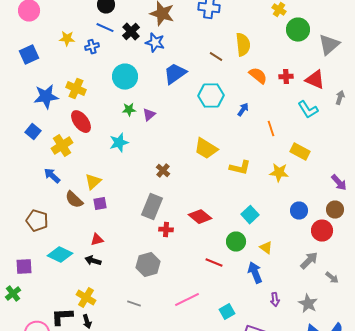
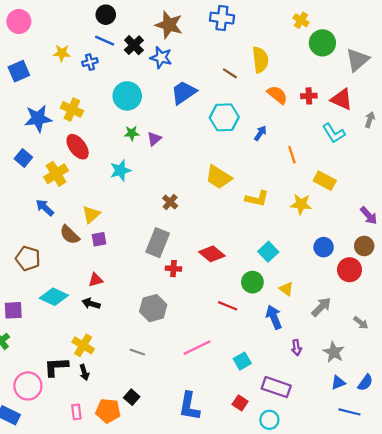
gray arrow: (309, 261) -> (321, 307), moved

